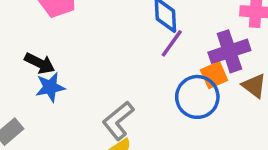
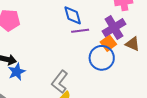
purple line: (172, 43) -> (80, 31), turned 60

